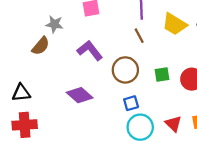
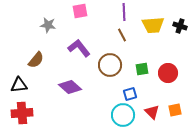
yellow trapezoid: (175, 24) -> (153, 25), turned -35
brown semicircle: (41, 46) -> (36, 60), moved
blue square: (131, 103) -> (130, 94), moved

